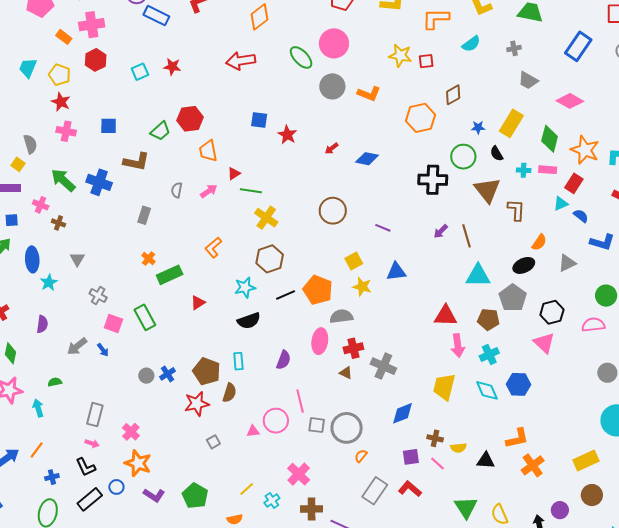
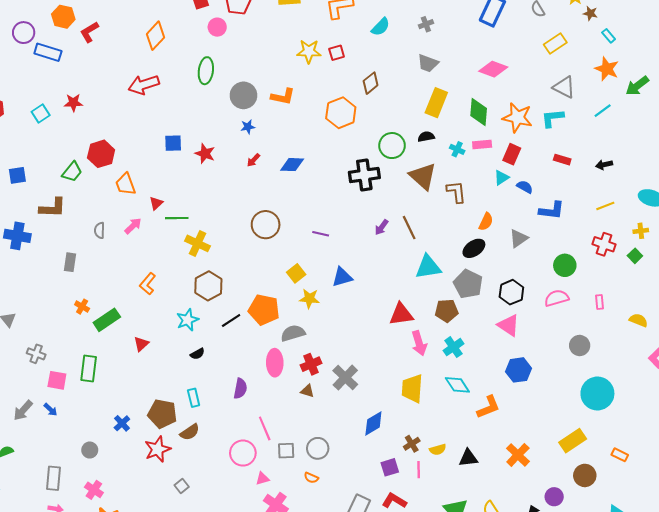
pink circle: (334, 43) -> (217, 27), moved, size x0.6
green ellipse: (301, 57) -> (206, 71), turned 60
gray trapezoid: (528, 80) -> (428, 63), moved
blue star: (478, 127) -> (248, 127), moved
black semicircle: (497, 154) -> (426, 137), turned 119
cyan cross: (524, 170) -> (457, 149), turned 32
green rectangle: (145, 317) -> (89, 368), turned 45
black semicircle: (249, 321) -> (197, 354), size x0.6
gray cross: (383, 366) -> (345, 378), turned 30
gray circle: (146, 376) -> (90, 450), moved
blue hexagon: (519, 384) -> (519, 370), moved
brown semicircle: (229, 393) -> (190, 432), turned 48
gray circle: (347, 428) -> (318, 448), size x0.7
pink triangle: (253, 431) -> (263, 479), moved
brown cross: (435, 438) -> (412, 444), turned -35
orange L-shape: (517, 438) -> (488, 407), moved
orange semicircle: (361, 456) -> (311, 478), moved, turned -96
pink line: (438, 464) -> (419, 470), turned 56

